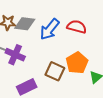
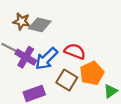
red semicircle: (77, 27) -> (75, 51), moved
blue arrow: (50, 29) -> (46, 59), moved

